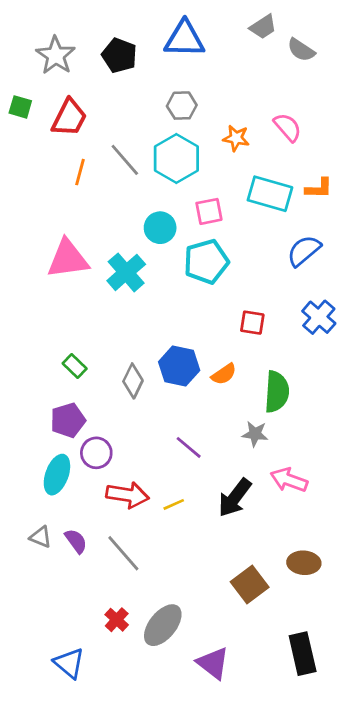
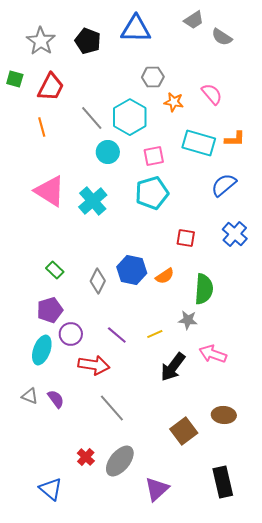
gray hexagon: (182, 106) -> (153, 77), moved
orange line: (80, 172) -> (42, 127), moved, turned -30
cyan circle: (160, 228) -> (108, 152), moved
pink triangle: (68, 259) -> (50, 191), turned 40
purple line: (189, 447) -> (117, 335), moved
yellow line: (174, 504) -> (155, 334), moved
gray line: (123, 553) -> (112, 408), moved
purple triangle: (213, 663) -> (157, 489), turned 40

